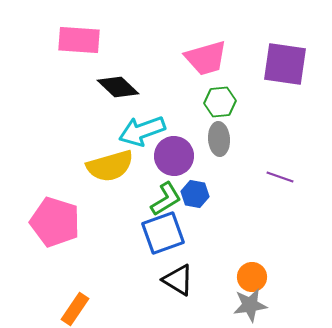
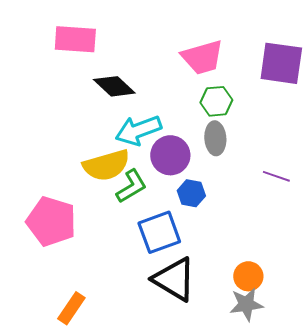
green L-shape: (166, 199) -> (131, 186), moved
black triangle: (178, 280) -> (174, 279), size x1.4

